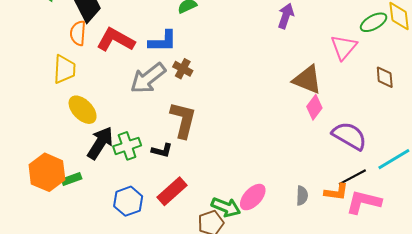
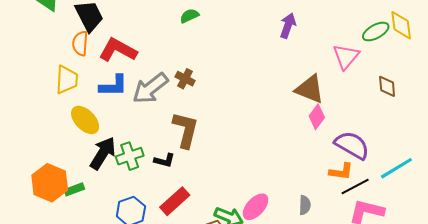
blue L-shape: (163, 41) -> (113, 86), moved
orange L-shape: (336, 192) -> (341, 171), moved

